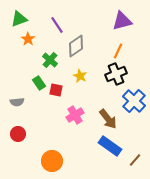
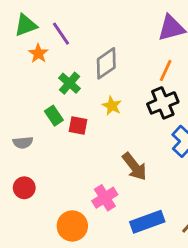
purple line: (57, 25) -> (61, 34), moved
pink cross: (75, 115) -> (105, 198), moved
brown arrow: (108, 119) -> (135, 167), moved
blue rectangle: (110, 146) -> (147, 222), moved, turned -55

